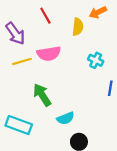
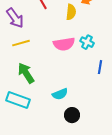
pink semicircle: (49, 54) -> (64, 44), moved
green arrow: (42, 95) -> (26, 73), moved

